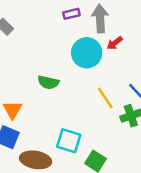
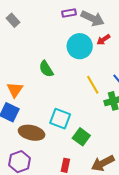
gray arrow: (100, 19) -> (93, 18), turned 115
green semicircle: (48, 82) -> (46, 69), turned 42

